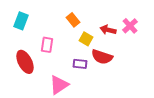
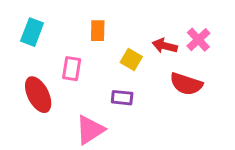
orange rectangle: (73, 20) -> (98, 31), moved, turned 40
red semicircle: (102, 57) -> (186, 84), moved

